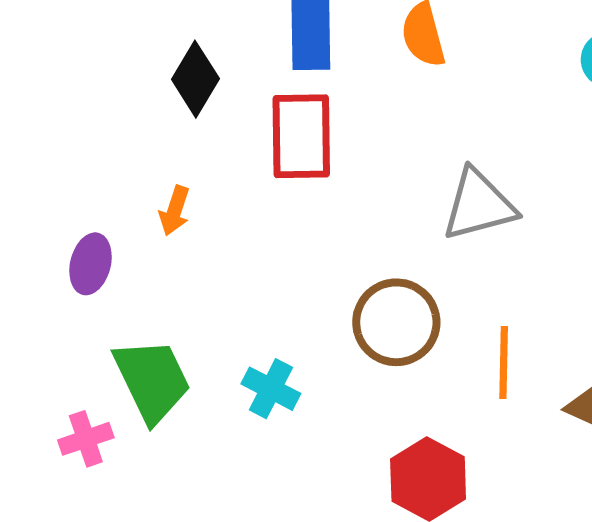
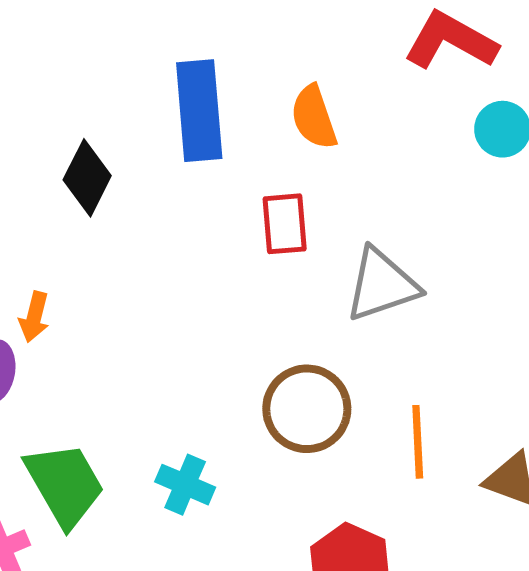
red rectangle: (301, 136) -> (285, 224), moved, size x0.7
orange arrow: (175, 211) -> (34, 317), moved

